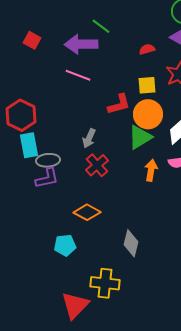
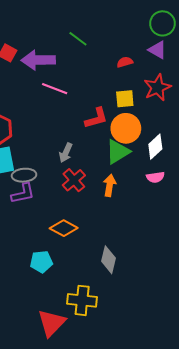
purple arrow: (81, 44) -> (38, 60), moved
orange arrow: (151, 170) -> (110, 185), moved

